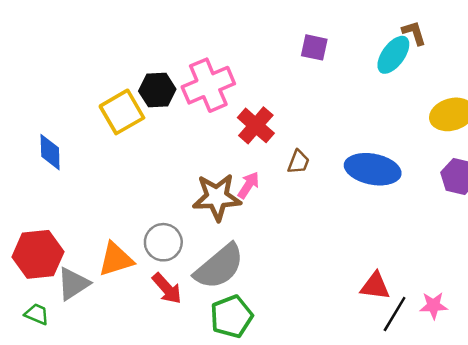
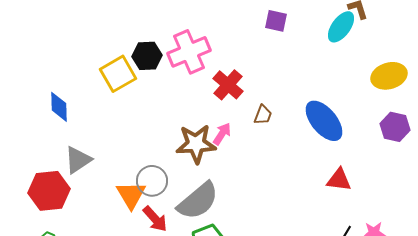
blue ellipse: (373, 169) -> (324, 121), turned 39
orange triangle: (116, 259) -> (131, 195), moved, turned -44
gray triangle: (73, 284) -> (78, 160), moved
red triangle: (375, 286) -> (339, 180), moved

